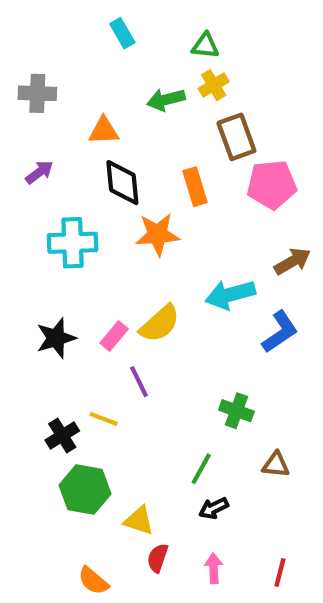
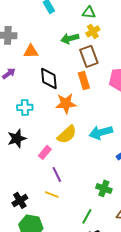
orange triangle: (104, 131) -> (31, 51), moved
brown rectangle: (236, 137) -> (89, 56), moved
cyan cross: (73, 243) -> (25, 107), size x0.7
yellow semicircle: (160, 324) -> (67, 134), moved
black star: (56, 338) -> (17, 138), moved
yellow line: (104, 419) -> (52, 194), moved

